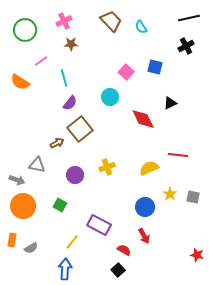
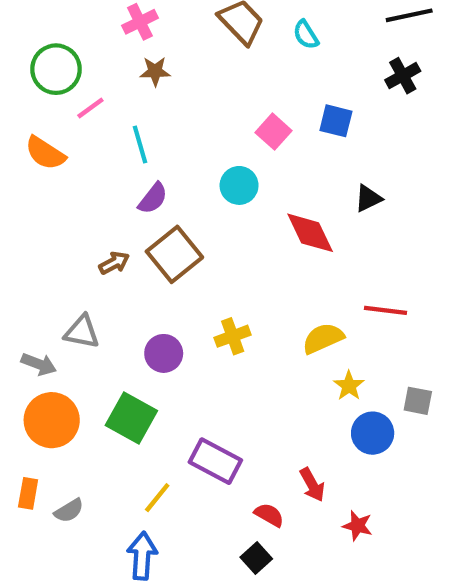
green circle: (25, 30) -> (56, 69), moved
brown arrow: (57, 143) -> (114, 263), moved
yellow star: (170, 194) -> (349, 386), moved
green square: (60, 205) -> (131, 418), size x1.6
blue circle: (145, 207) -> (373, 433), moved
red star: (197, 255) -> (357, 526), moved

